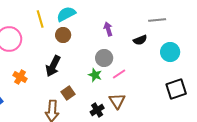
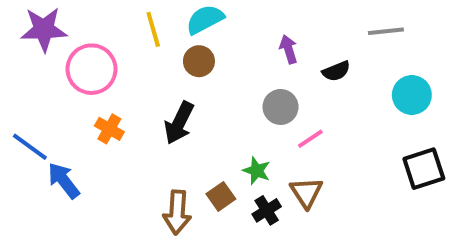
black semicircle: (140, 40) -> (336, 71), moved
green star: (95, 75) -> (257, 171), moved
orange cross: (20, 77) -> (109, 129), moved
brown square: (68, 93) -> (221, 196), moved

